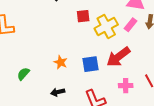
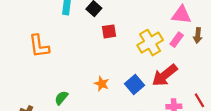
red square: (83, 16) -> (109, 31), moved
blue square: (91, 64) -> (135, 84), turned -30

